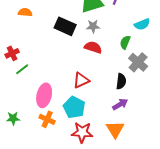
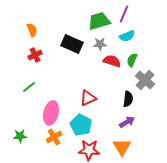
orange semicircle: (25, 12) -> (32, 30), turned 64
cyan semicircle: (142, 24) -> (127, 36), moved
red semicircle: (93, 47) -> (112, 61), moved
red cross: (12, 53) -> (35, 55), moved
orange cross: (47, 119) -> (54, 137), turned 35

